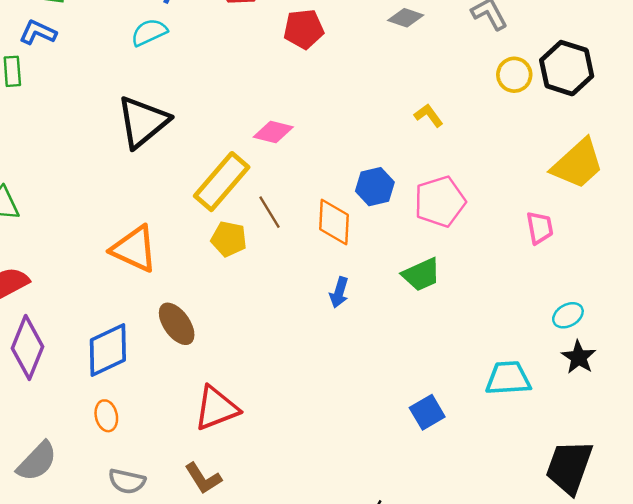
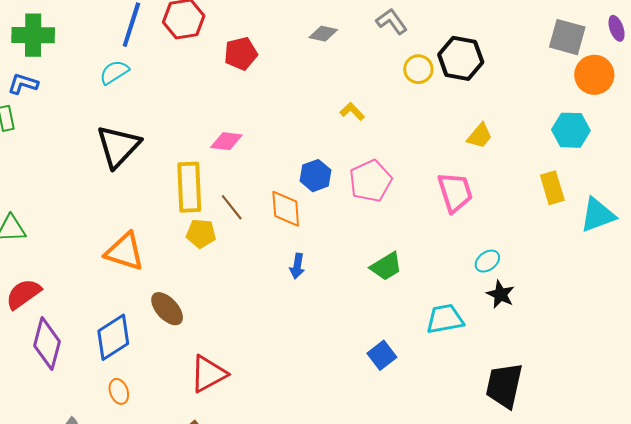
yellow trapezoid: (578, 164) -> (480, 136), size x0.6
yellow rectangle: (222, 182) -> (189, 187), turned -36
pink trapezoid: (540, 228) -> (455, 192), size x1.5
green trapezoid: (421, 274) -> (386, 266), moved

